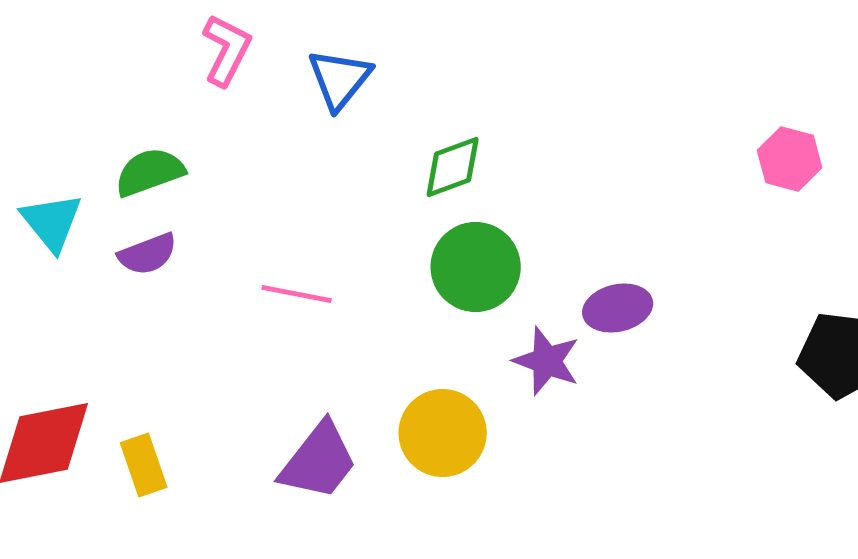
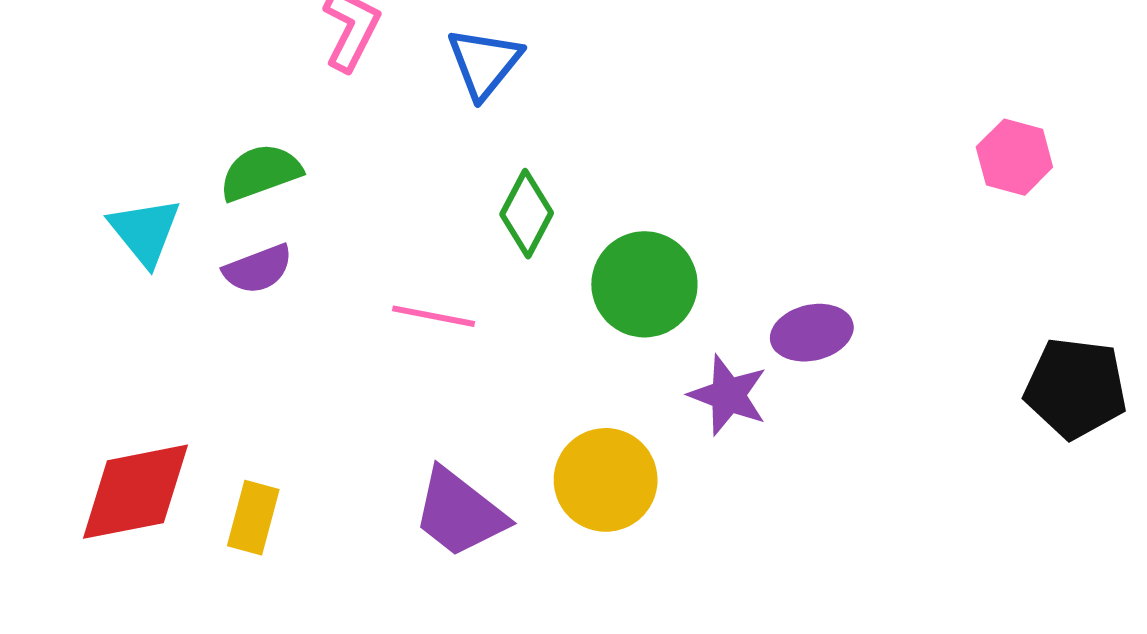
green diamond: (453, 167) -> (527, 214), moved, turned -42
purple trapezoid: (319, 461) -> (459, 513), turned 90
yellow rectangle: (144, 465) -> (253, 518), turned 34

